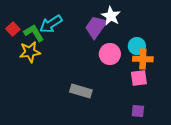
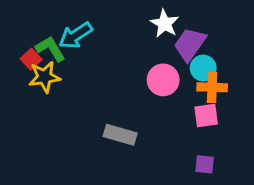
purple trapezoid: (96, 27) -> (190, 44), moved
red square: (13, 29) -> (31, 59), moved

